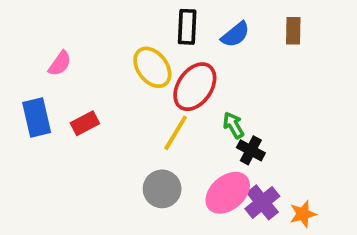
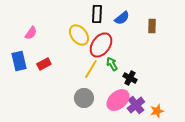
brown rectangle: (293, 31) -> (152, 26), moved
green arrow: (233, 125) -> (112, 64), moved

